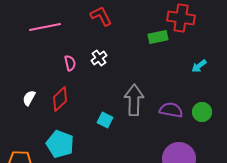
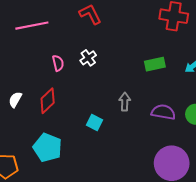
green rectangle: (158, 37) -> (155, 64), moved
gray arrow: (134, 100) -> (125, 102), size x0.6

